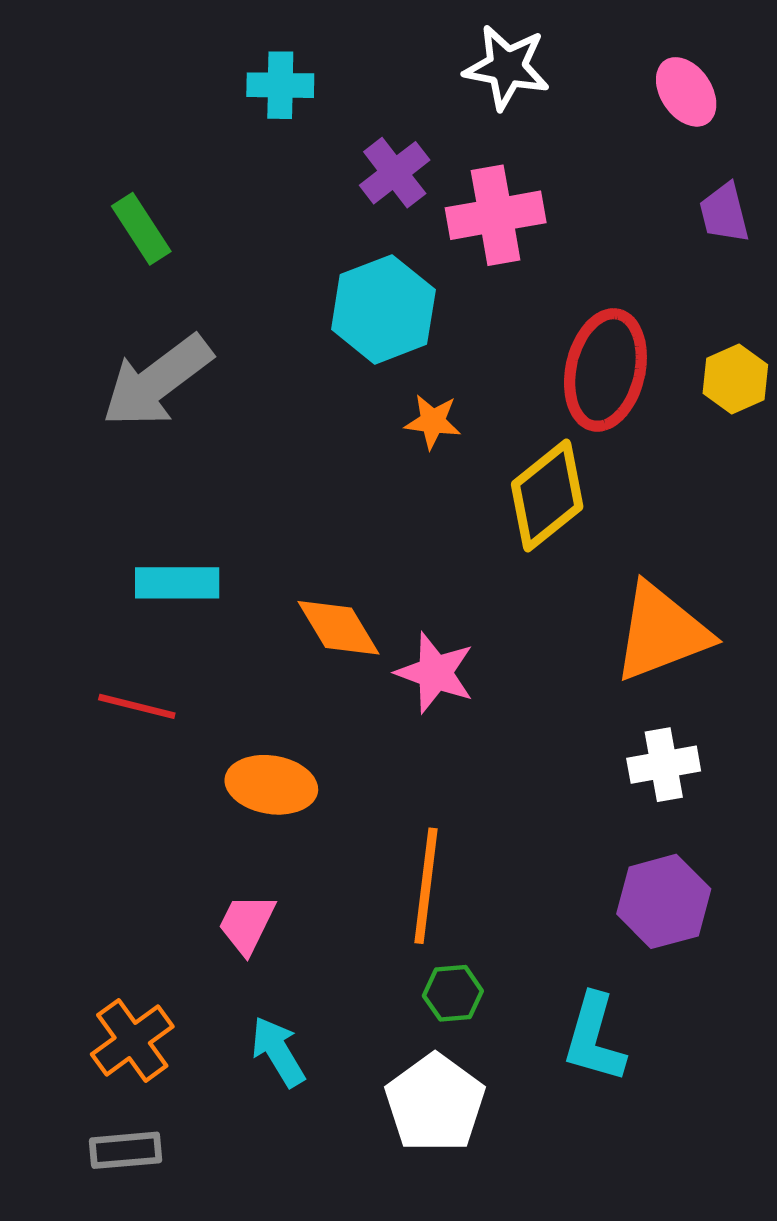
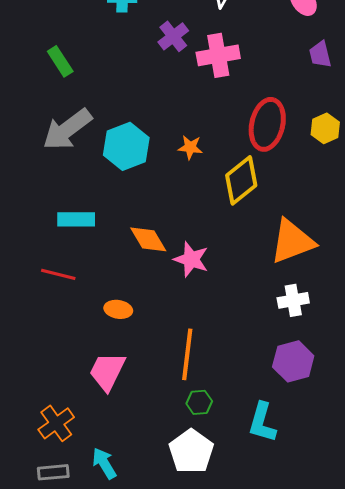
cyan hexagon: (383, 309) -> (126, 146), moved
orange ellipse: (271, 785) -> (118, 309), size x0.7
pink trapezoid: (247, 924) -> (107, 371), size x1.4
cyan arrow: (278, 1052) -> (104, 463), moved

